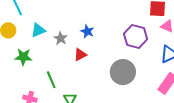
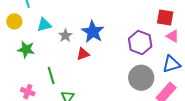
blue star: (87, 31) -> (93, 32), size x1.6
gray circle: (123, 72) -> (141, 78), moved

